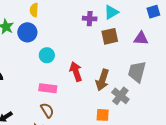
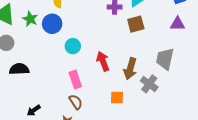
purple triangle: (141, 38) -> (178, 24), moved
pink rectangle: (48, 88) -> (75, 79), turned 66
orange square: (103, 115) -> (117, 98), moved

